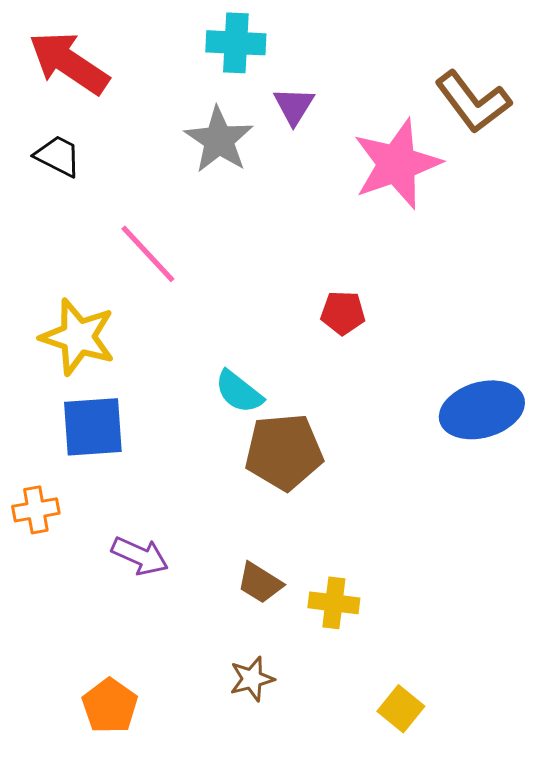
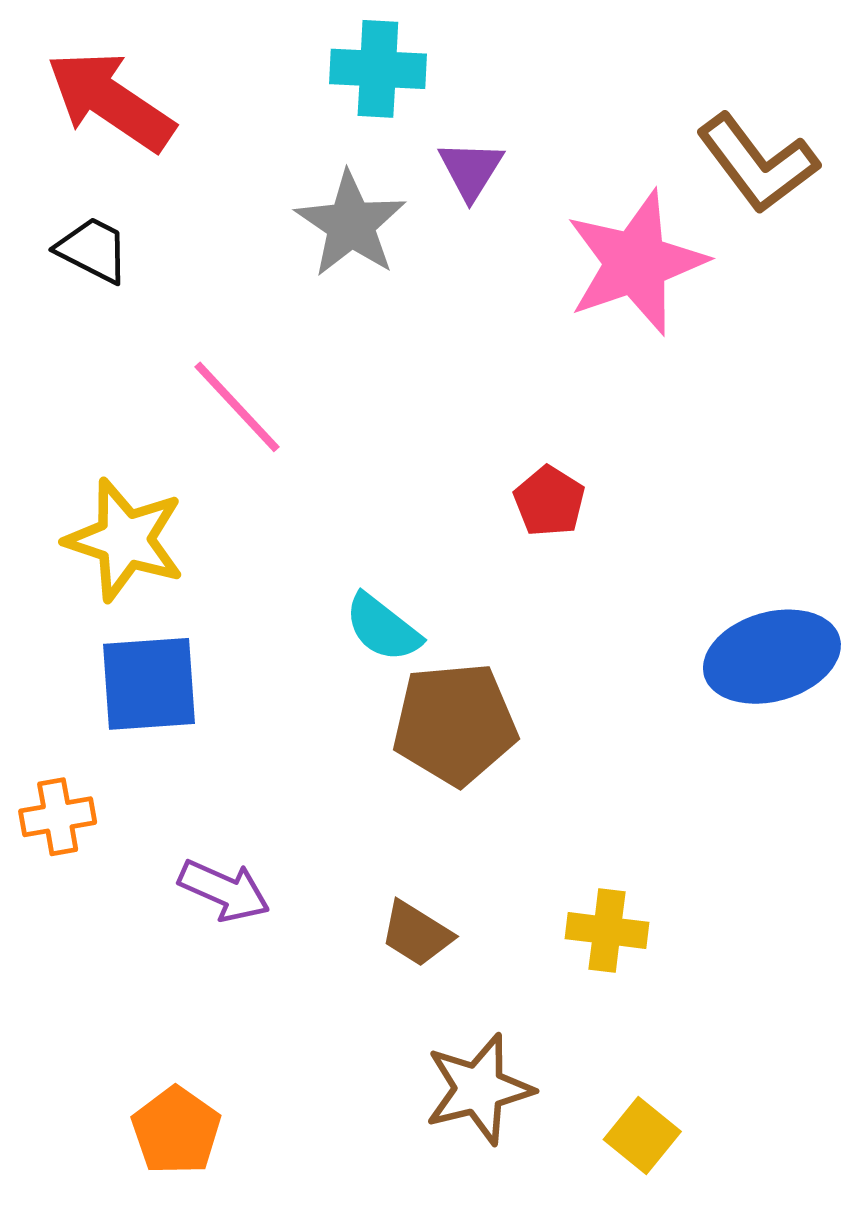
red pentagon: (343, 313) -> (549, 501), turned 30
yellow cross: (334, 603) -> (607, 930), moved
brown star: (252, 679) -> (479, 1089), moved, size x1.5

